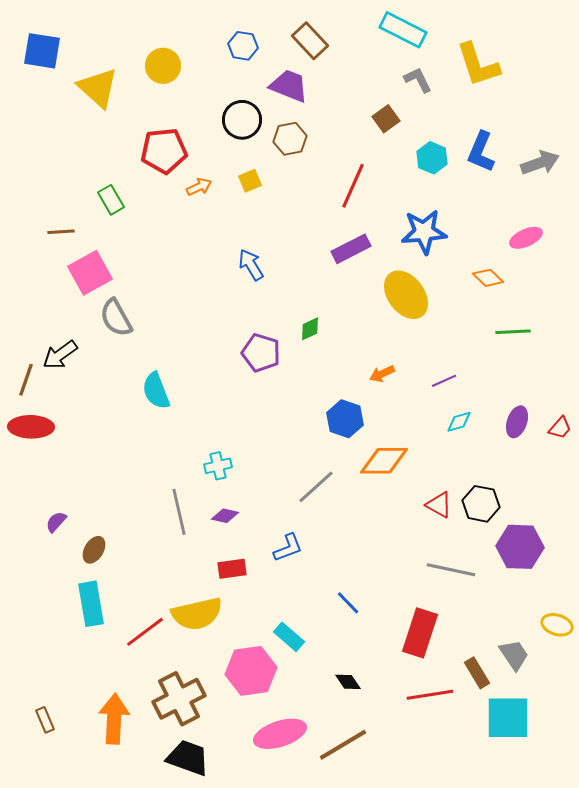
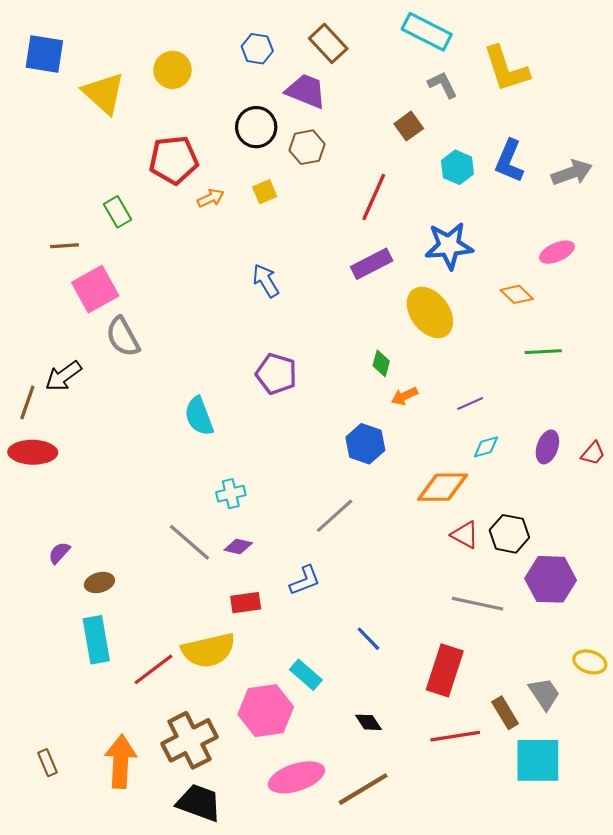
green diamond: (310, 329) -> (381, 363), moved, turned -50
cyan semicircle: (156, 391) -> (199, 416), moved
orange diamond: (384, 461) -> (443, 487), moved
gray line: (179, 512) -> (189, 542), turned -36
brown ellipse: (94, 550) -> (99, 583), turned 44

